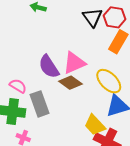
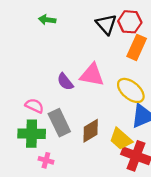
pink triangle: (74, 63) -> (92, 75), turned 40
purple semicircle: (49, 67) -> (65, 82), size x0.7
brown diamond: (70, 83) -> (91, 131), moved, turned -60

